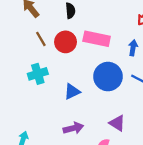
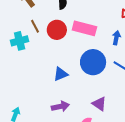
cyan cross: (38, 74) -> (20, 41), moved

